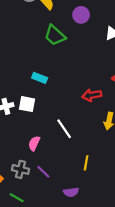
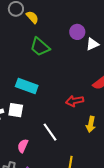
purple circle: (81, 15) -> (77, 32), moved
cyan rectangle: (40, 78) -> (27, 86), size x1.5

